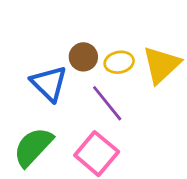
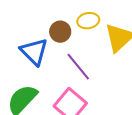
yellow ellipse: (119, 62) -> (88, 21), moved

